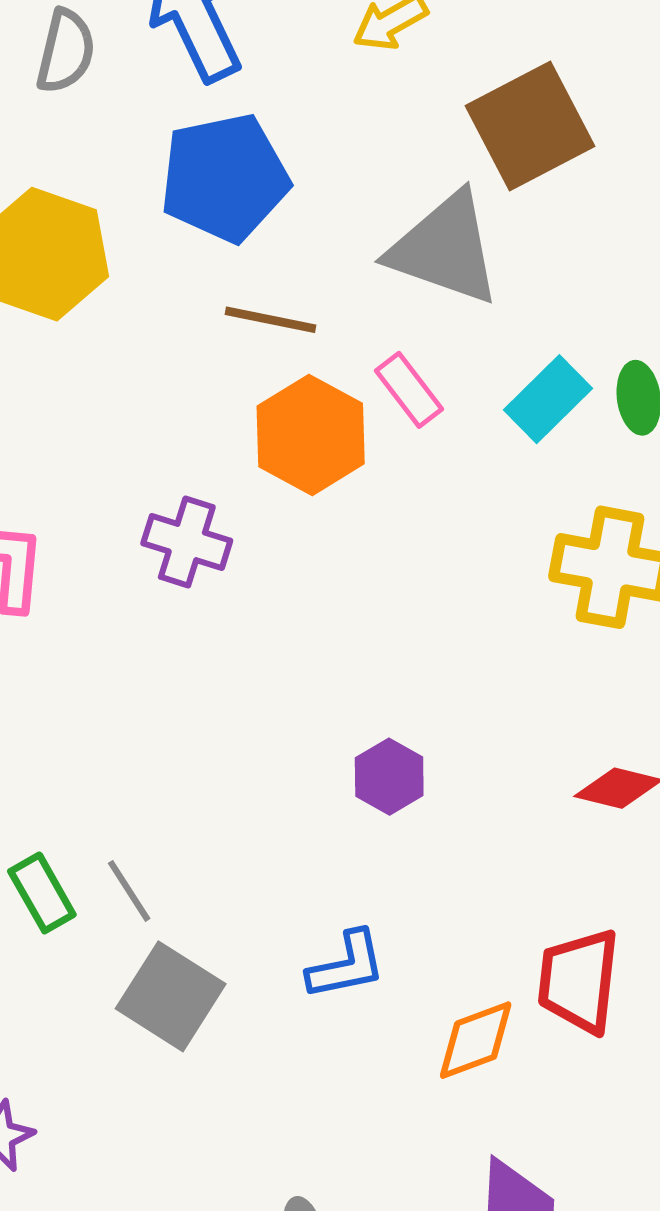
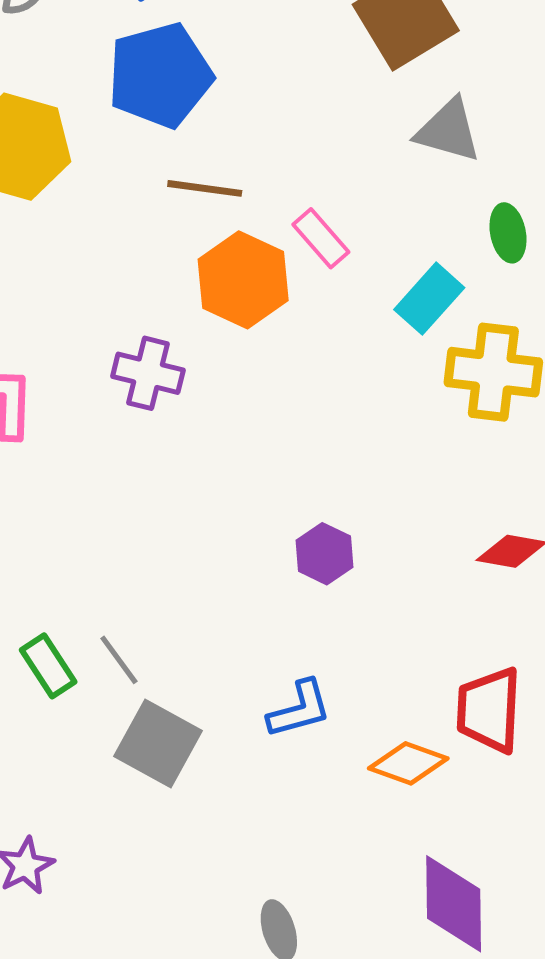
gray triangle: (445, 249) -> (448, 131), moved, size x0.7
cyan rectangle: (548, 399) -> (429, 299), moved
orange diamond: (476, 1040) -> (408, 763), turned 44

